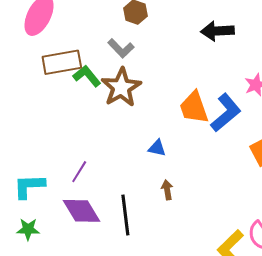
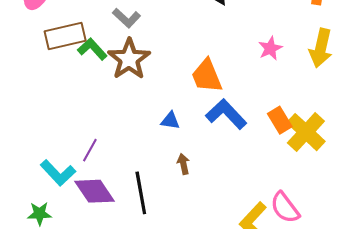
blue L-shape: (226, 113) -> (226, 114), moved, turned -90
cyan L-shape: (29, 186) -> (58, 173), moved, turned -128

